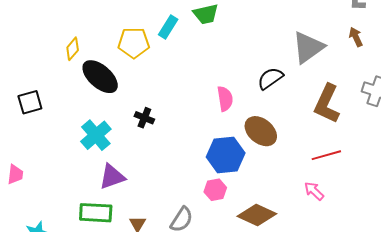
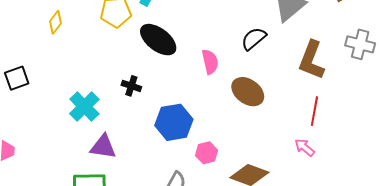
black ellipse: (100, 77) -> (158, 40), moved
blue hexagon: (226, 155) -> (174, 122), moved
red line: (326, 155) -> (314, 111), turned -60
purple triangle: (112, 177) -> (103, 147), turned 32

